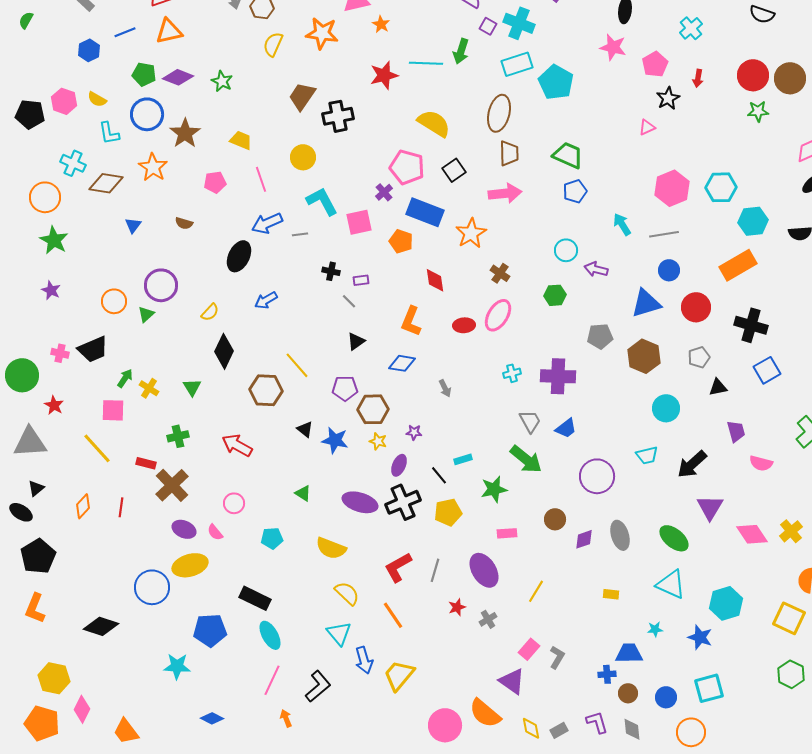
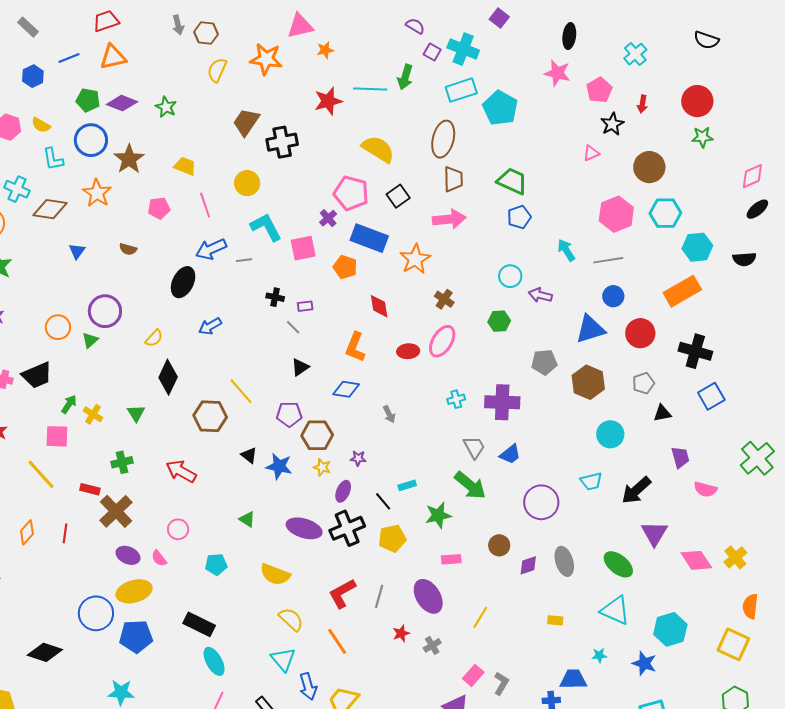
orange star: (381, 24) -> (325, 50), turned 30
brown circle: (790, 78) -> (649, 167), moved
blue pentagon: (210, 630) -> (136, 636), moved

